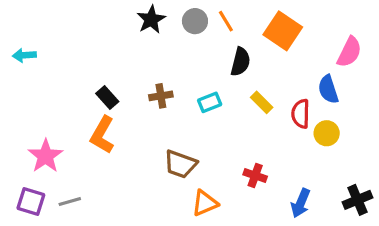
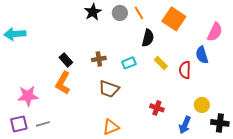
cyan arrow: (24, 55) -> (15, 34), size x1.5
yellow circle: (327, 133) -> (202, 105), moved
pink star: (45, 156) -> (28, 96), turned 30
brown trapezoid: (180, 164) -> (109, 89), moved
black cross: (357, 200) -> (220, 123), turned 30
purple square: (31, 201) -> (19, 124), turned -30
orange triangle: (205, 203) -> (111, 127), moved

